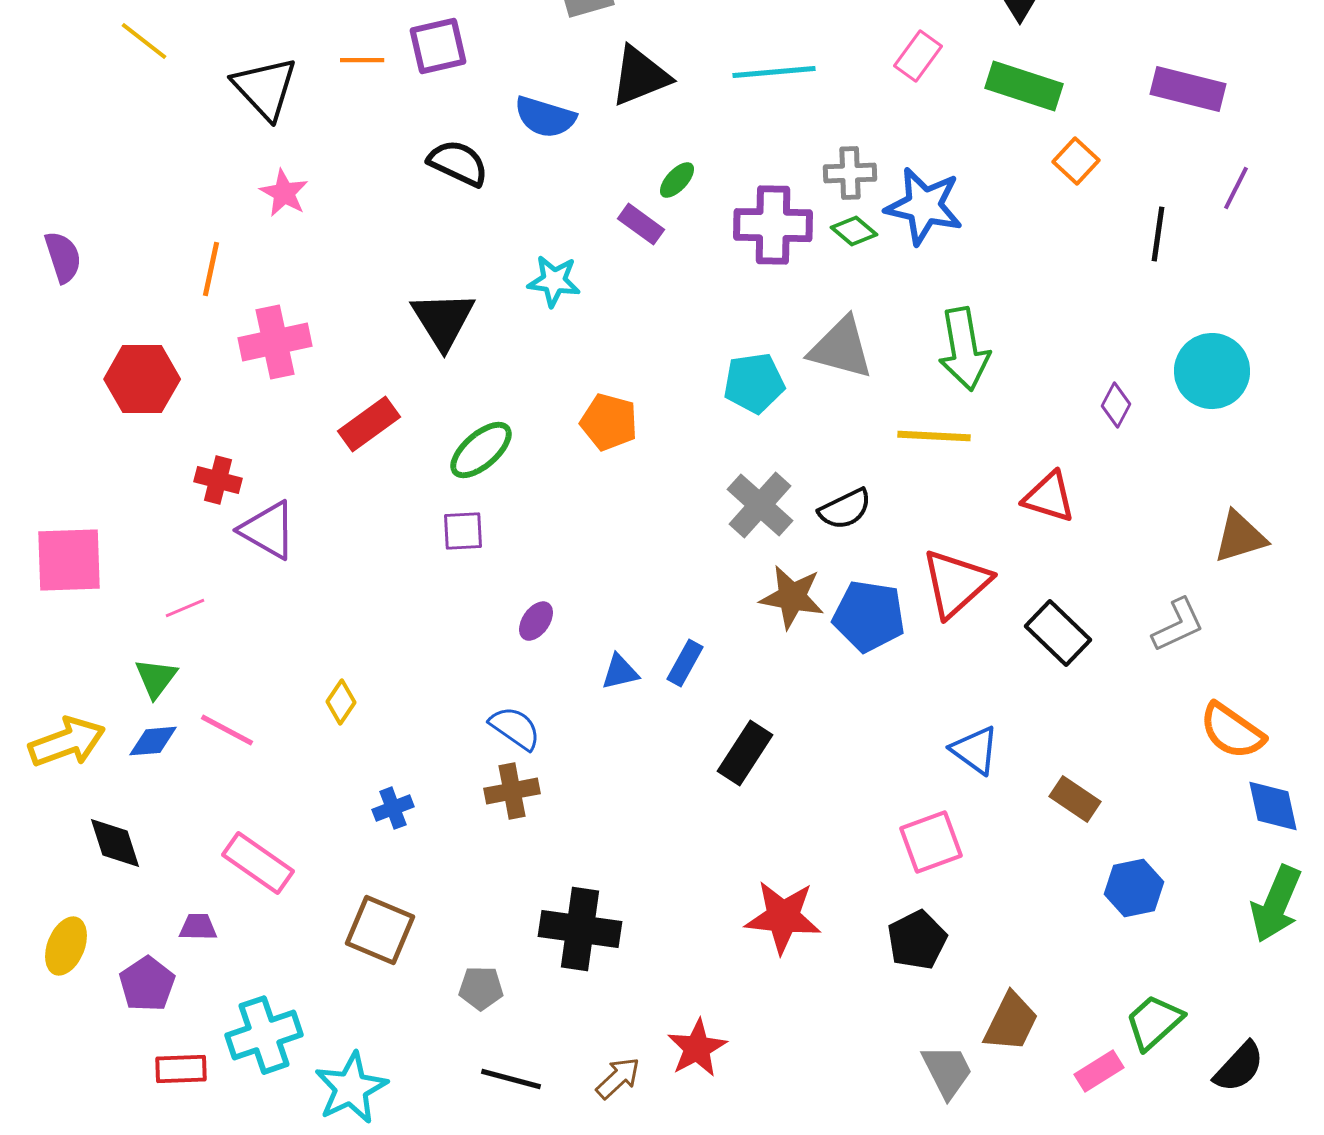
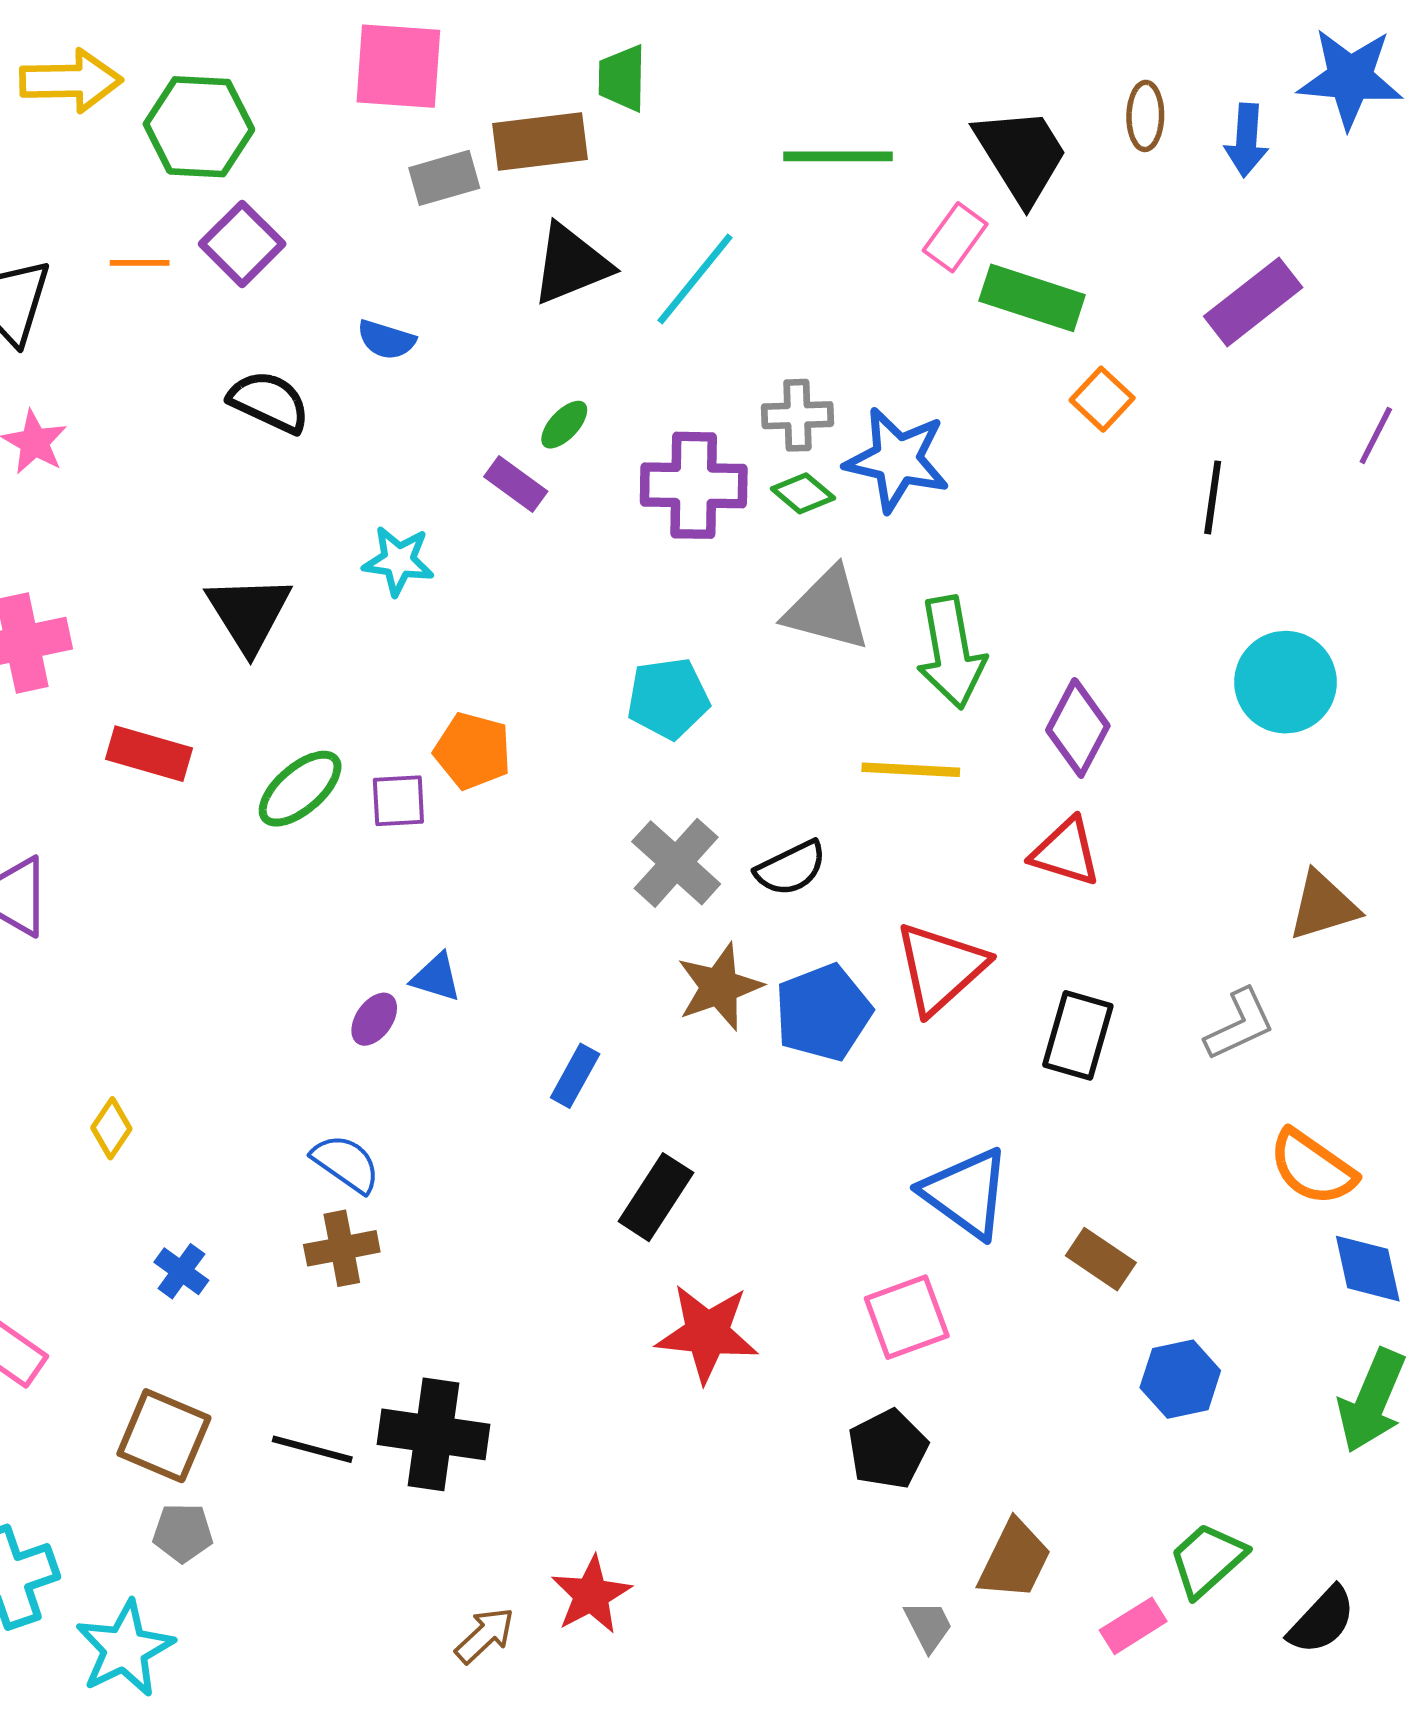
purple square: (438, 46) -> (242, 244), turned -32
pink rectangle: (918, 56) -> (955, 237), moved
cyan line: (774, 72) -> (695, 279), turned -46
black triangle: (640, 76) -> (571, 264), moved
purple rectangle: (1188, 89) -> (1253, 302), turned -52
blue semicircle: (545, 117) -> (386, 340), size x0.7
purple line: (1236, 188) -> (1376, 435), moved
gray triangle: (841, 348) -> (827, 609), moved
purple diamond: (1116, 405) -> (1078, 728), moved, size x1.6
red rectangle: (369, 424) -> (149, 754), turned 52
purple square: (463, 531) -> (398, 801), moved
brown star: (792, 597) -> (719, 987), turned -30
blue pentagon: (869, 616) -> (823, 1012), turned -30
black rectangle: (1058, 633) -> (1078, 1035), turned 62
blue triangle: (620, 672) -> (436, 977), moved, turned 30
blue triangle: (975, 750) -> (966, 1193), size x1.4
blue cross: (393, 808) -> (181, 1271), turned -33
red star: (783, 917) -> (707, 1333), moved
gray pentagon: (481, 988) -> (183, 1533), moved
gray trapezoid: (947, 1071) -> (928, 1626), size x0.7
black line: (511, 1079) -> (312, 1449), moved

